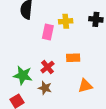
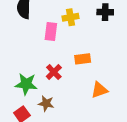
brown star: (45, 88) -> (46, 103), moved

